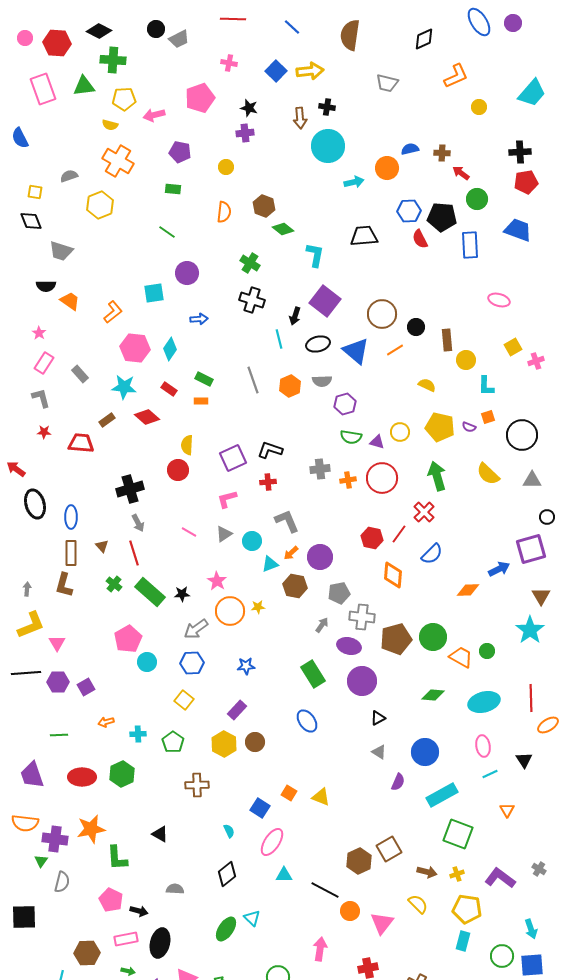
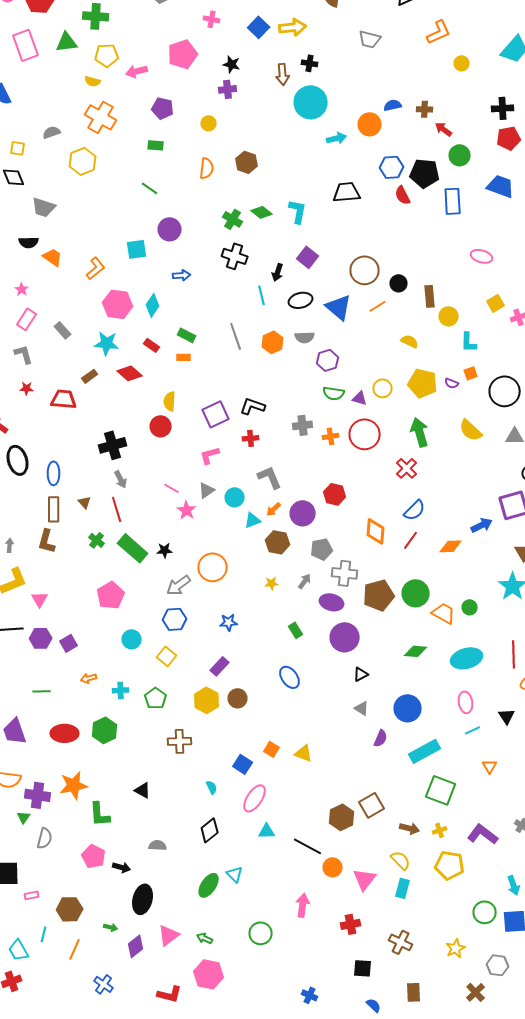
green diamond: (283, 229) -> (262, 212), moved
purple square: (325, 301) -> (308, 257), size x0.7
red line: (399, 534) -> (411, 540), moved
red hexagon: (372, 538) -> (335, 494), moved
pink star: (217, 581) -> (187, 510), moved
yellow star: (258, 607) -> (272, 583), moved
cyan circle: (147, 662) -> (132, 639), moved
green rectangle: (313, 674) -> (296, 630), size x0.6
pink rectangle: (126, 939) -> (32, 895), moved, size x0.6
cyan rectangle: (463, 941) -> (403, 888), moved

